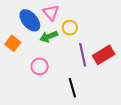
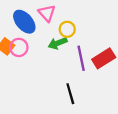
green arrow: (49, 36) -> (58, 43), moved
pink circle: (40, 66) -> (19, 47), moved

